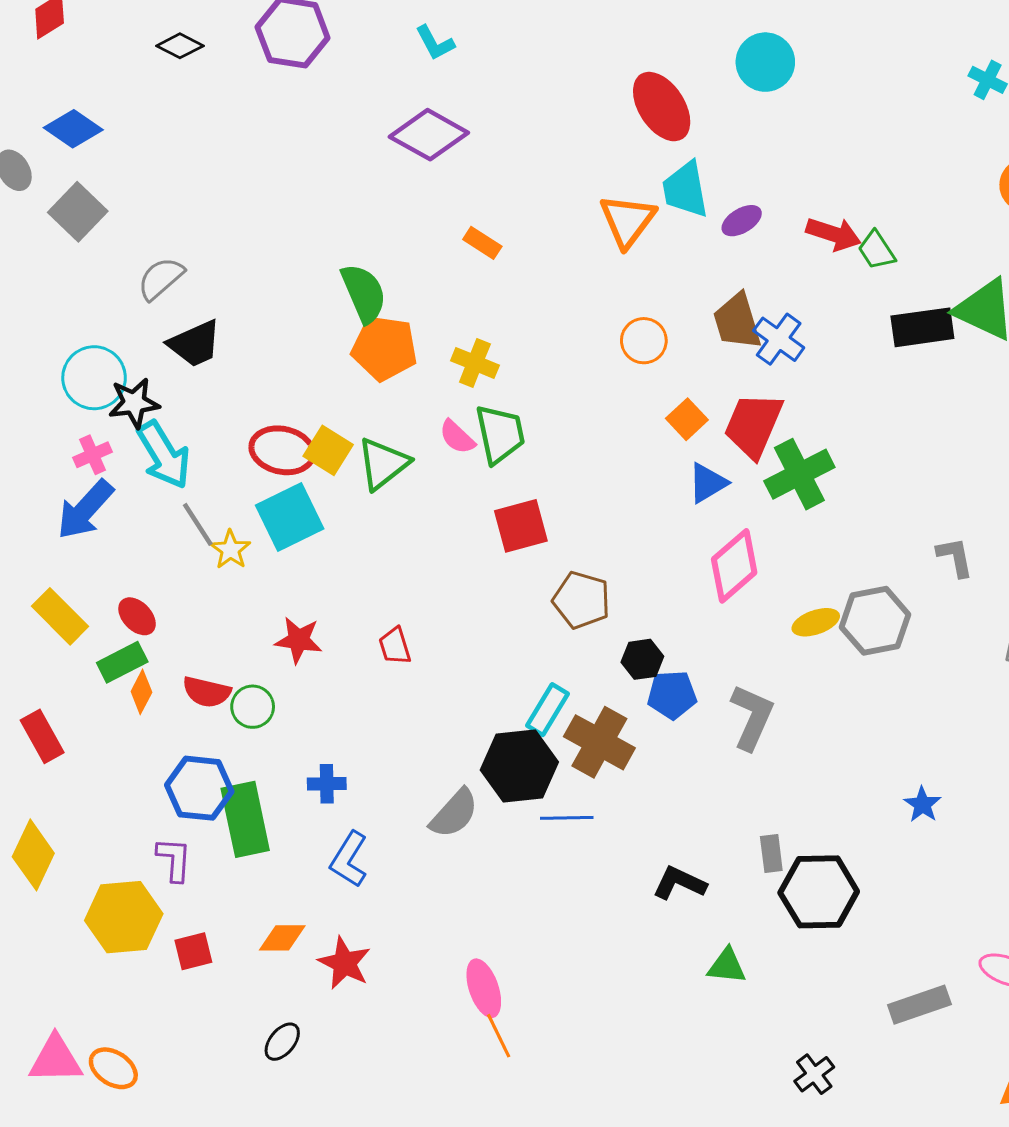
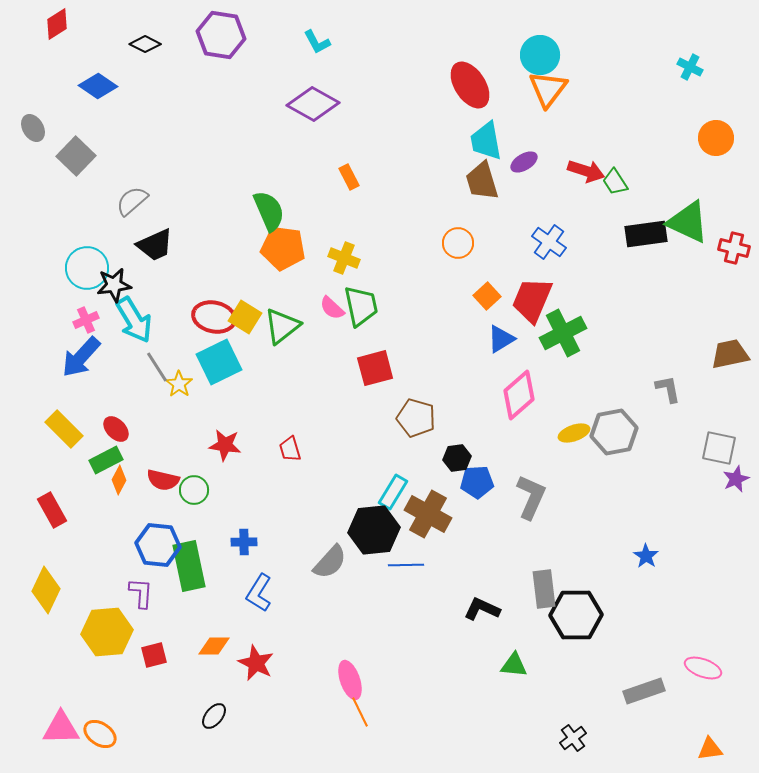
blue diamond: (73, 129) -> (98, 86), moved
orange triangle: (628, 221) -> (548, 89), moved
orange rectangle: (482, 243) -> (349, 177), turned 30
brown trapezoid: (737, 321) -> (482, 181), moved
gray rectangle: (771, 853) -> (544, 589), size x1.5

